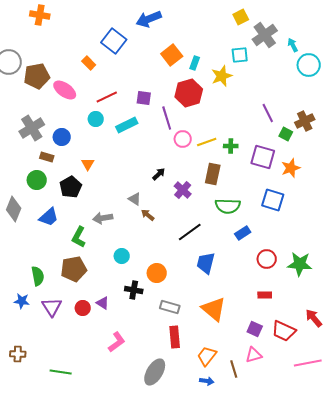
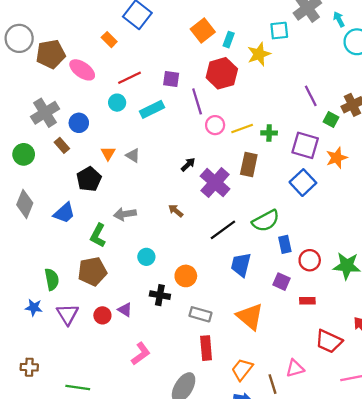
brown rectangle: (47, 157) -> (62, 145), turned 32
green circle: (37, 180) -> (24, 154), moved
purple cross: (183, 190) -> (215, 183), size x1.5
gray triangle: (135, 199) -> (133, 155), moved
blue square: (273, 200) -> (303, 183), moved, turned 30
green semicircle: (228, 206) -> (266, 221), moved, turned -30
blue rectangle: (243, 233) -> (285, 244), moved, turned -70
purple square: (255, 329) -> (281, 282), moved

